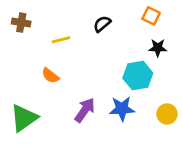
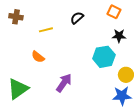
blue star: (122, 109) -> (122, 96), moved
yellow circle: (167, 114) -> (126, 75), moved

